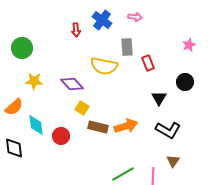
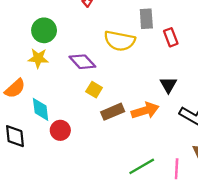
green circle: (22, 48) -> (44, 30), moved
black triangle: (159, 98) -> (168, 85), moved
brown rectangle: (98, 127) -> (113, 112), turned -36
red circle: (61, 136) -> (60, 130), moved

